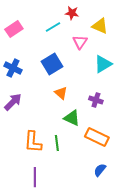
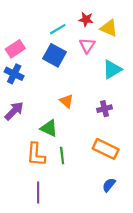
red star: (72, 13) -> (86, 19), moved
pink rectangle: (14, 29) -> (15, 49), moved
blue square: (52, 64) -> (54, 55), moved, turned -30
purple cross: (96, 100) -> (105, 109), turned -32
green triangle: (72, 118) -> (49, 128), moved

